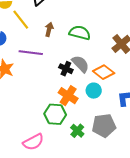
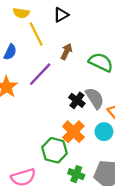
purple line: (31, 53) -> (40, 74), turned -65
green cross: (77, 131) -> (76, 174), turned -32

